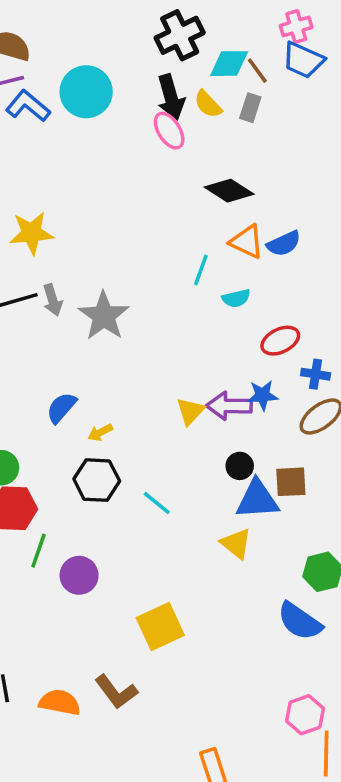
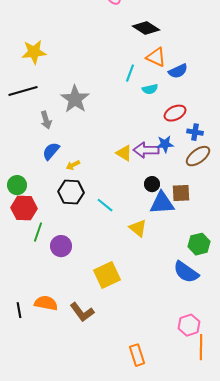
blue semicircle: (284, 244) -> (178, 71), moved
gray arrow: (53, 300) -> (46, 120), moved
yellow triangle: (190, 411) -> (124, 153), turned -42
yellow triangle: (236, 544) -> (138, 228), moved
orange semicircle: (60, 702) -> (46, 303), moved

